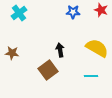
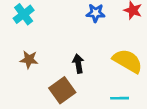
brown star: (12, 53) -> (29, 60), moved

